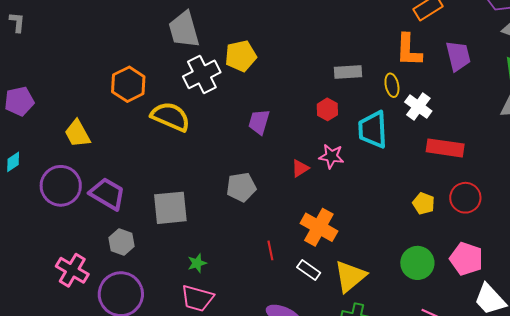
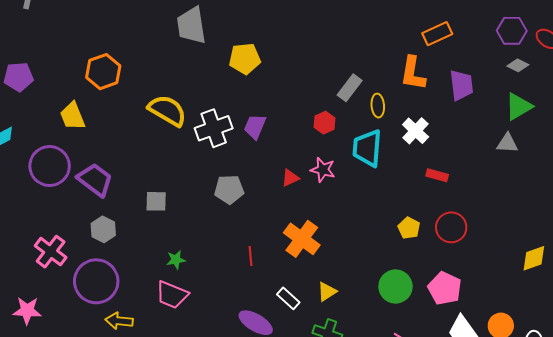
gray rectangle: (348, 72) -> (350, 88), turned -56
white cross: (202, 74) -> (214, 128), moved
orange hexagon: (128, 84) -> (103, 72), moved
yellow ellipse: (392, 85) -> (378, 106), moved
red rectangle: (445, 148) -> (437, 175), size x0.6
gray square: (170, 208) -> (156, 201), size x0.6
white rectangle: (309, 270) -> (288, 298), moved
yellow triangle: (350, 276) -> (327, 292), size x0.6

